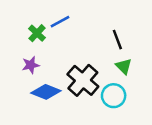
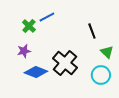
green triangle: (124, 66) -> (107, 52), moved
cyan circle: (114, 96) -> (101, 75), moved

